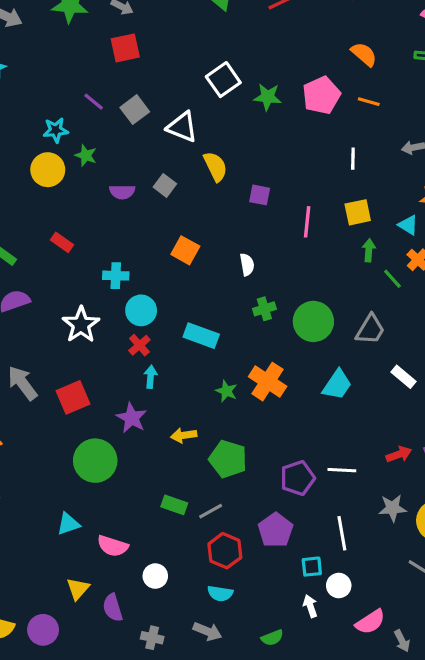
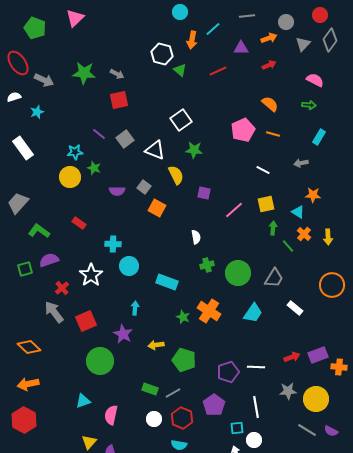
green star: (268, 97) -> (194, 150), moved
white line: (353, 159) -> (263, 170), turned -64
pink line: (307, 222) -> (234, 210), turned 42
orange square: (185, 250) -> (157, 208), moved
red cross: (139, 345) -> (62, 288), moved
pink semicircle: (113, 546) -> (111, 415), turned 84
white circle: (155, 576) -> (154, 419), moved

